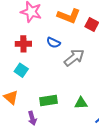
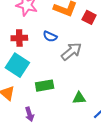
cyan square: (21, 70) -> (17, 65), size x1.6
green rectangle: (48, 100) -> (45, 86), moved

